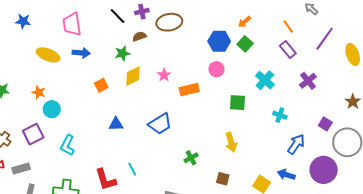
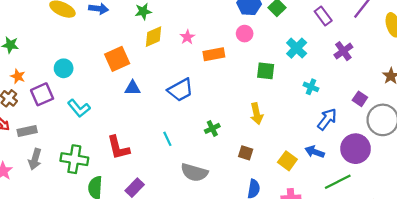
orange square: (101, 85) -> (117, 59), moved, size x1.6
orange star: (39, 92) -> (18, 76), moved
cyan L-shape: (68, 145) -> (79, 108), turned -70
cyan line: (132, 169) -> (167, 139), moved

